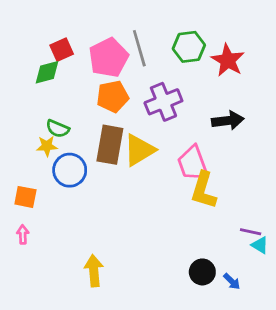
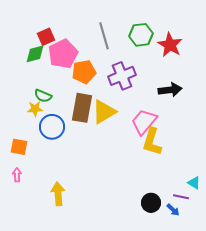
pink pentagon: (109, 58) -> (63, 54), moved
pink trapezoid: (193, 163) -> (144, 122), turned 60
purple line: (251, 232) -> (181, 197), moved
yellow arrow: (94, 271) -> (58, 194), moved

